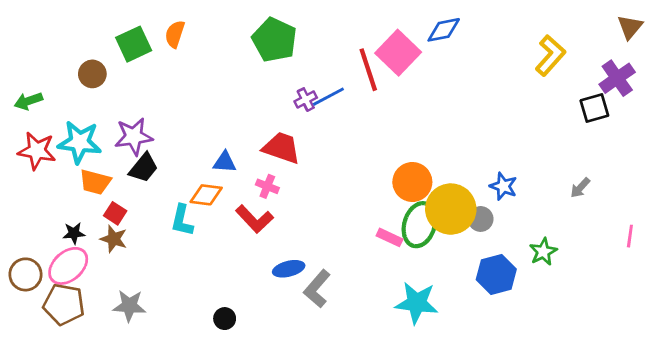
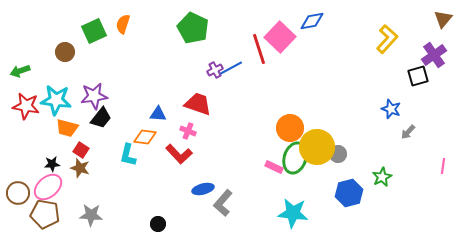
blue star: (503, 186) -> (391, 109), moved

